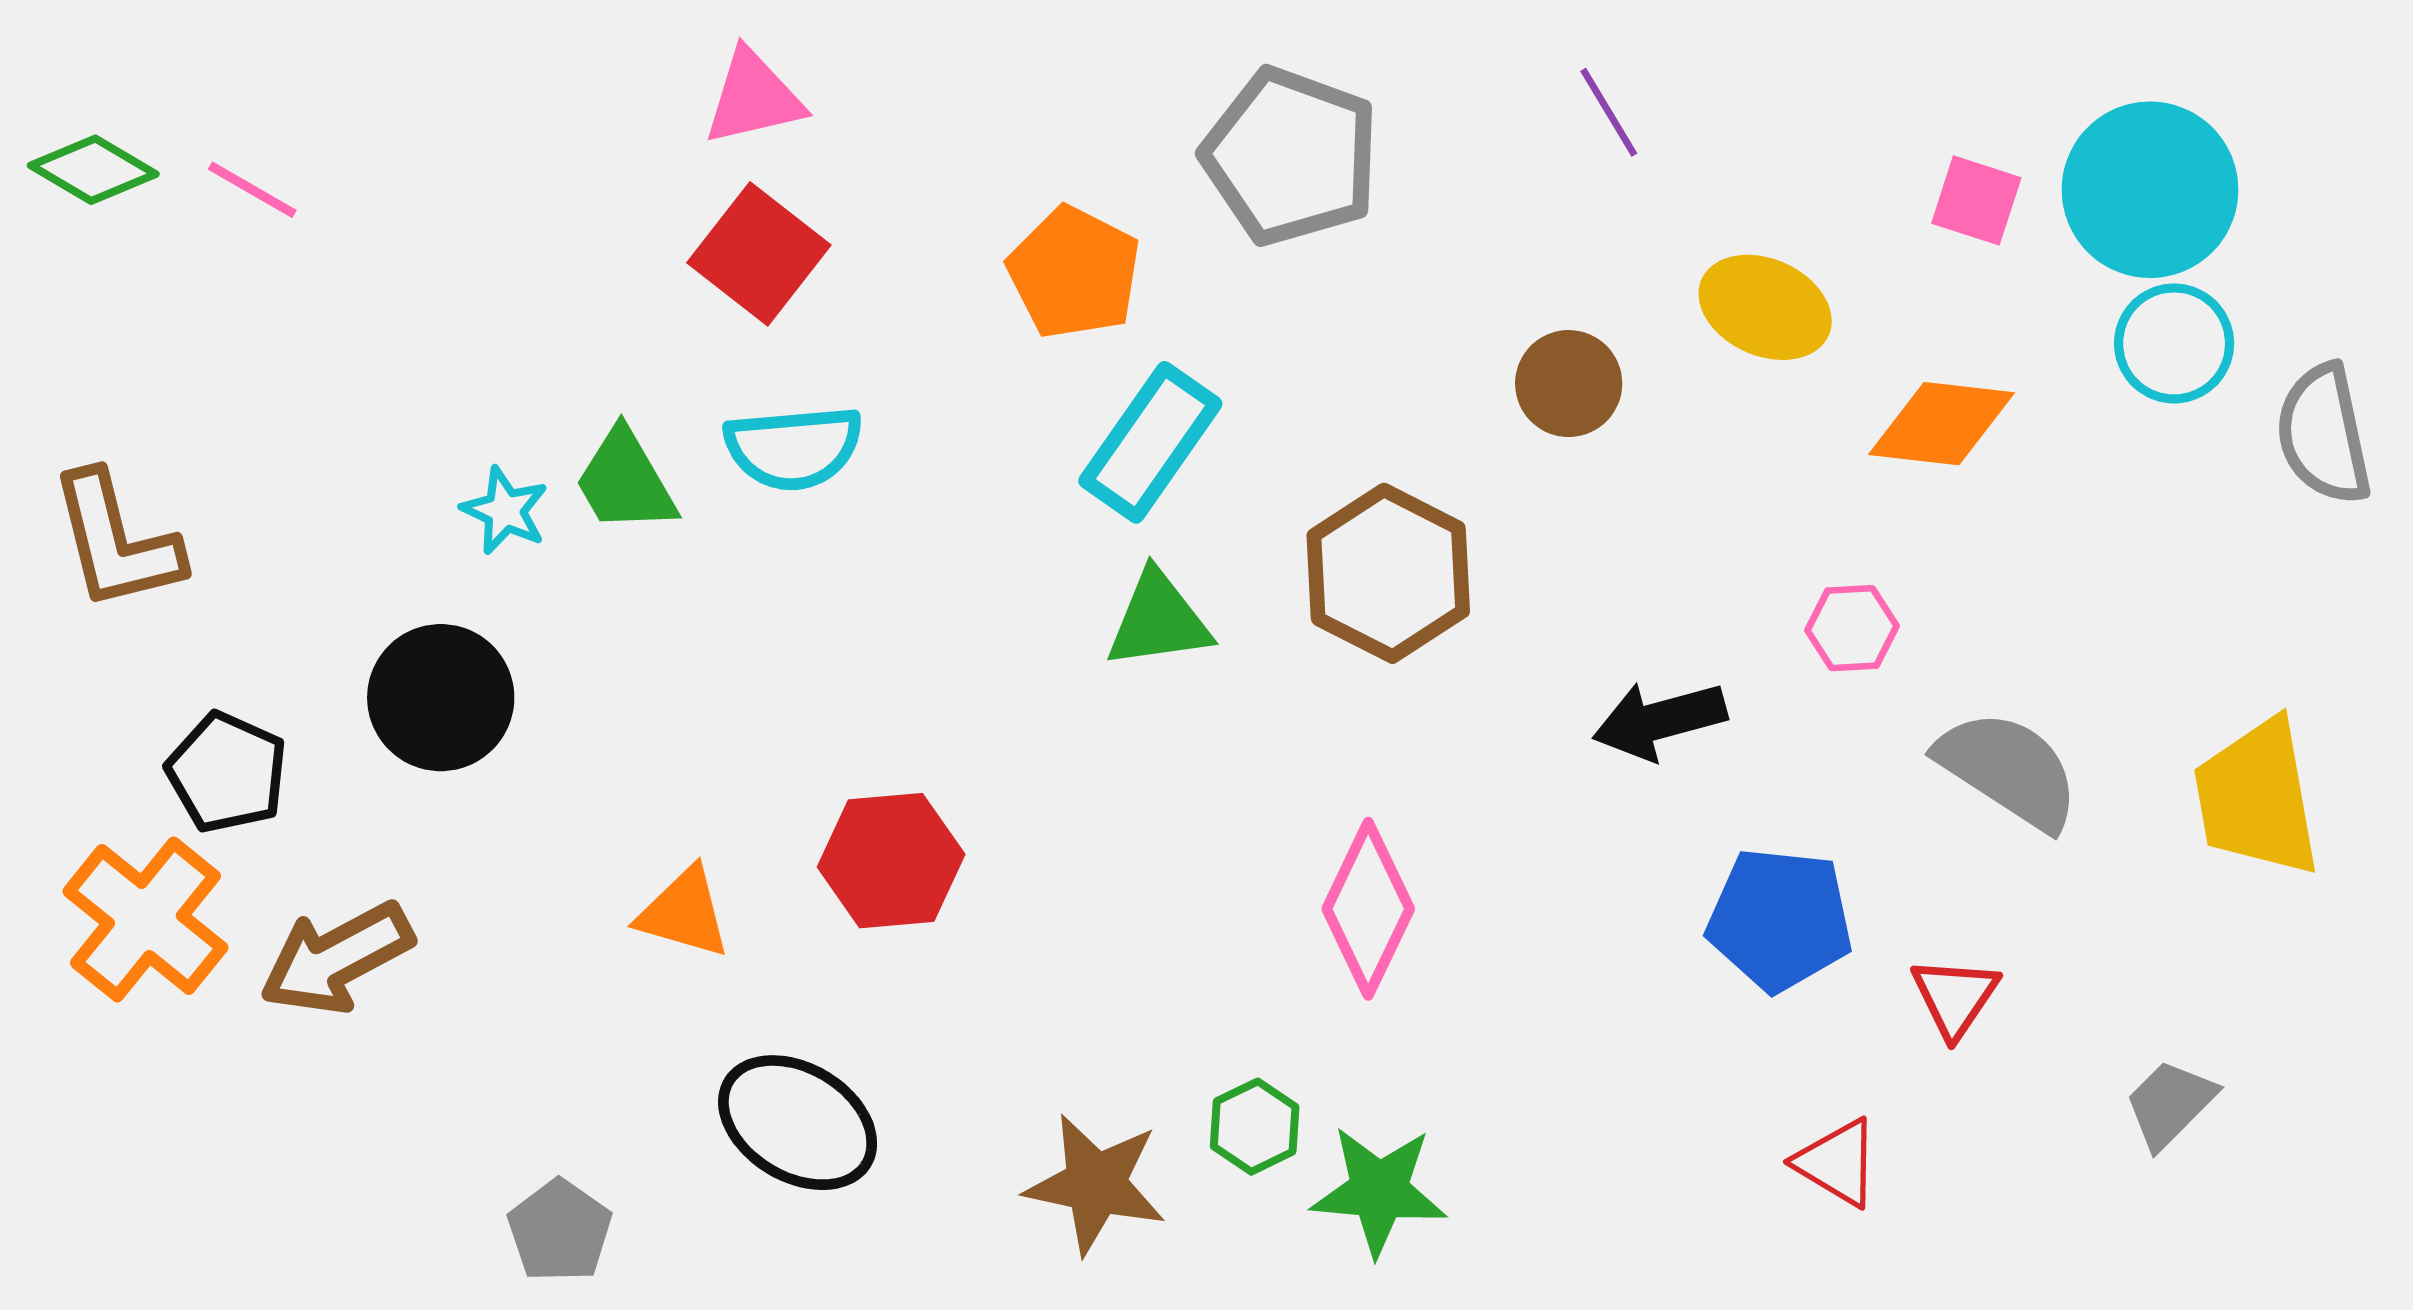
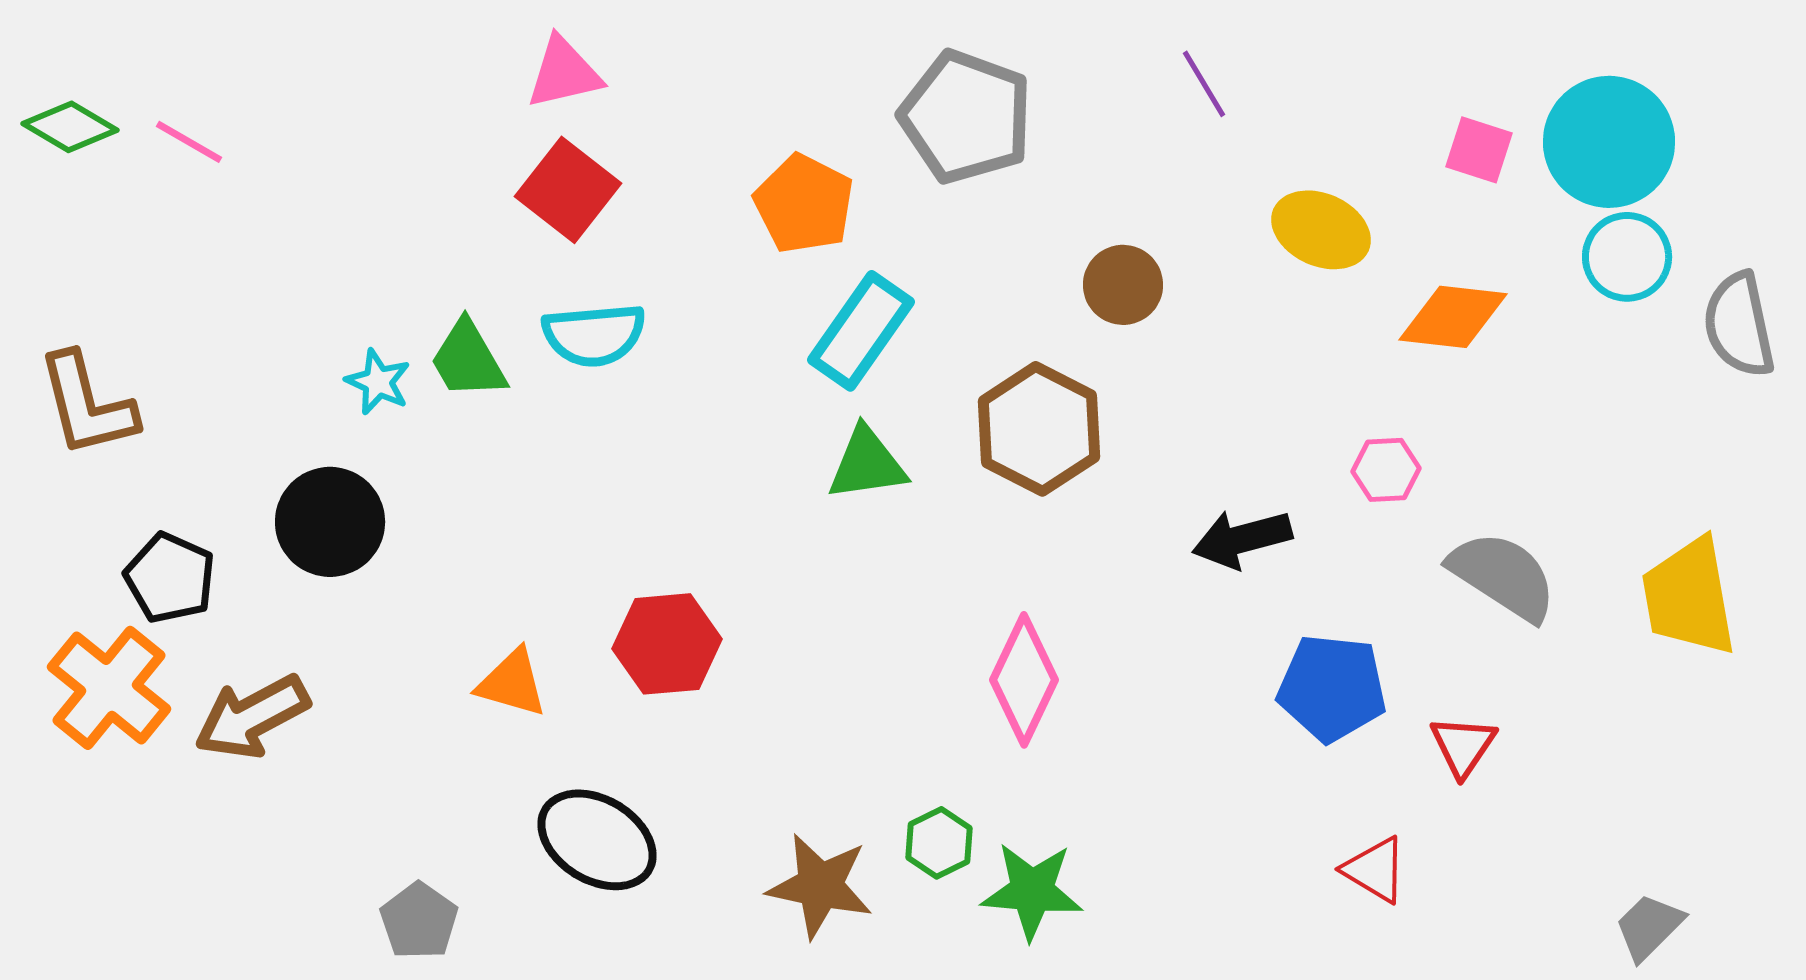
brown circle: (1569, 384) -> (1123, 285), moved
gray trapezoid: (2170, 1104) -> (1649, 927), moved

